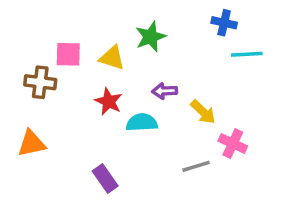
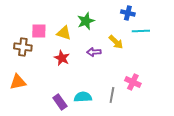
yellow arrow: (203, 112) -> (116, 42), moved
cyan semicircle: (142, 123) -> (83, 97), moved
gray line: (196, 166) -> (112, 95), turned -63

